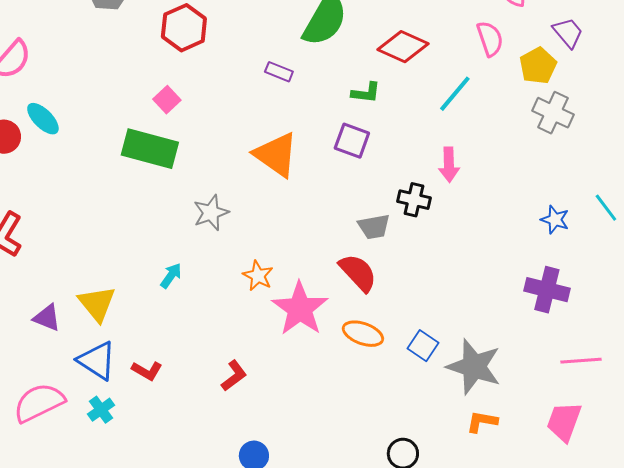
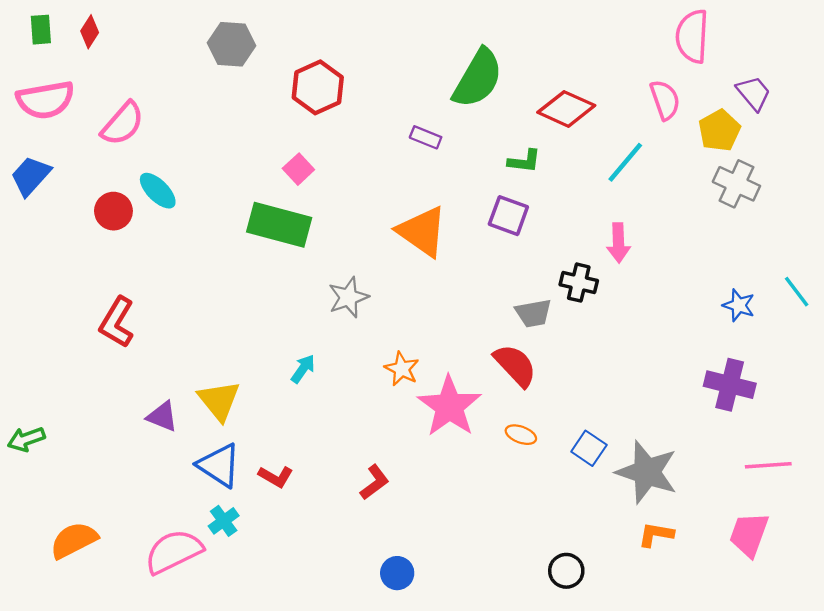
orange ellipse: (363, 334) -> (521, 435), size x0.7
pink semicircle: (39, 403) -> (174, 552), moved

